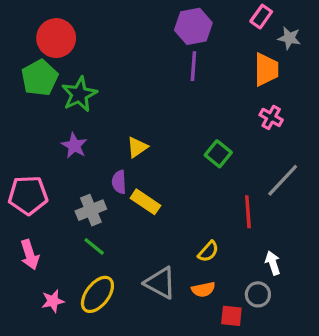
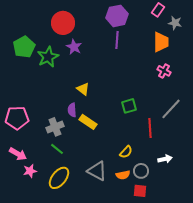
red circle: (56, 38) -> (63, 23), moved
purple star: (74, 146) -> (74, 47), moved
yellow triangle: (137, 147) -> (83, 89), turned -48
green square: (218, 154) -> (129, 106), moved, turned 35
pink arrow: (30, 255) -> (18, 154), turned -42
white arrow: (273, 263) -> (165, 159), turned 96
gray circle: (258, 294) -> (141, 171), moved
pink star: (53, 301) -> (30, 171), moved

